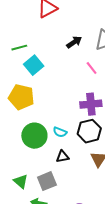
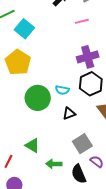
pink line: (92, 68) -> (82, 21), turned -56
yellow pentagon: (21, 97) -> (18, 62), turned 30
gray square: (47, 181) -> (82, 144), moved

